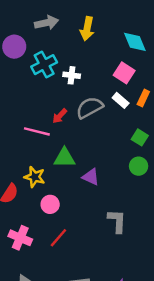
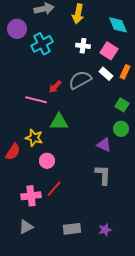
white cross: (72, 75) -> (83, 46), moved
purple triangle: (91, 177) -> (104, 145), moved
pink cross: (20, 238) -> (31, 196), moved, turned -30

